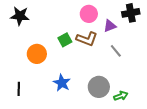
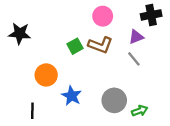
black star: (20, 16) -> (20, 33), moved
purple triangle: (110, 26) -> (136, 37), moved
orange circle: (37, 54) -> (46, 75), moved
black line: (19, 89) -> (32, 111), moved

